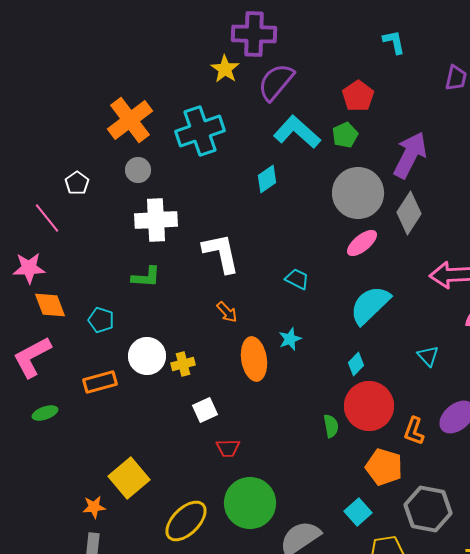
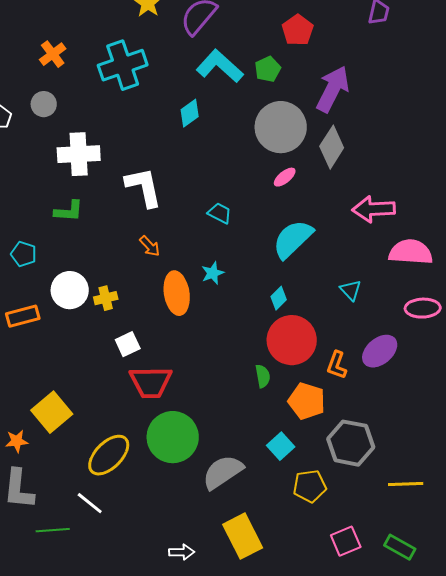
red pentagon: (358, 96) -> (298, 30), moved
orange cross: (130, 120) -> (53, 54), size x0.6
gray circle: (138, 170) -> (44, 104), moved
pink ellipse: (362, 243) -> (285, 177), size x0.7
green semicircle: (331, 426) -> (263, 376), moved
red trapezoid: (228, 448) -> (151, 382), size x1.8

